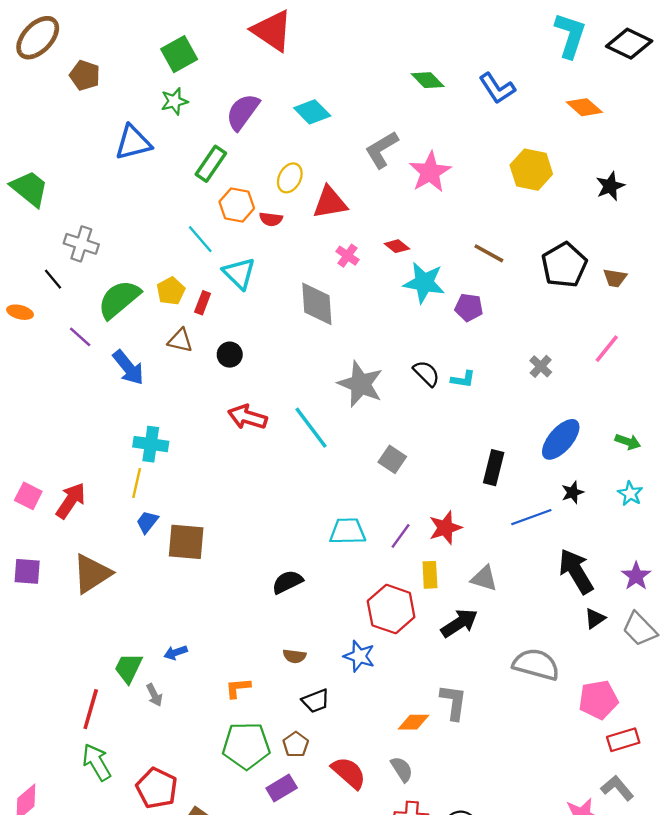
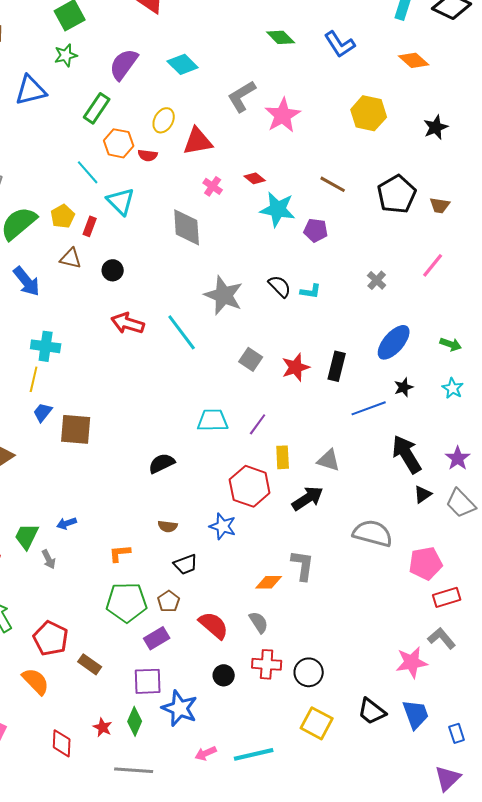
red star: (445, 528) -> (296, 367), moved

